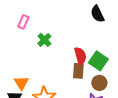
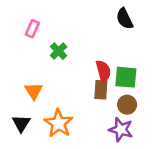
green square: (98, 61) -> (126, 77), turned -30
orange triangle: (21, 83) -> (34, 91), moved

